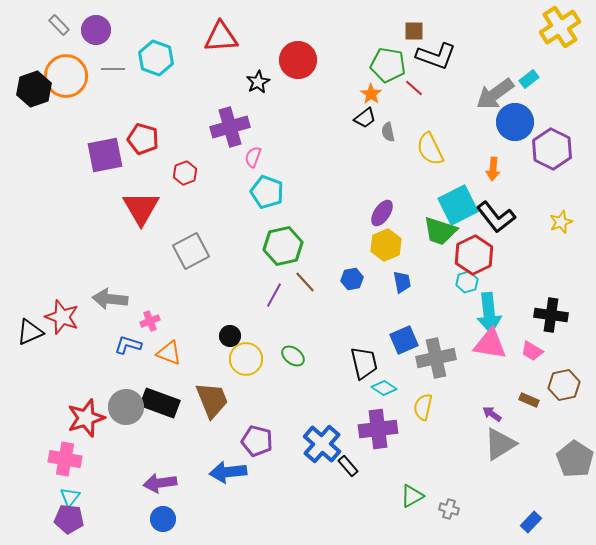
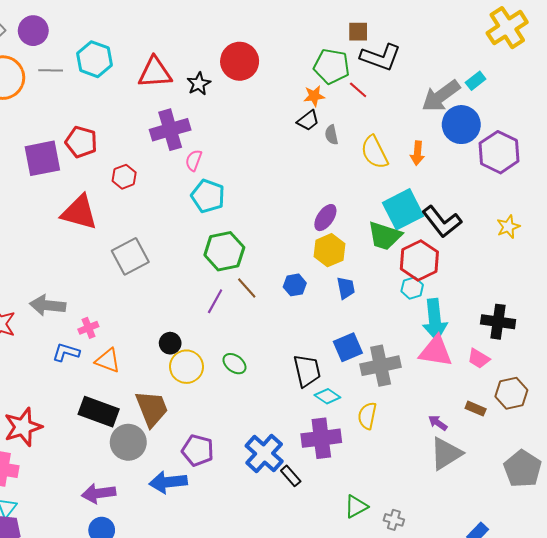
red triangle: (221, 37) -> (155, 72), moved
orange star: (371, 94) -> (314, 96), turned 30
orange arrow: (493, 169) -> (417, 153), moved
red triangle: (141, 208) -> (79, 212), turned -45
gray circle: (126, 407) -> (128, 442), moved

